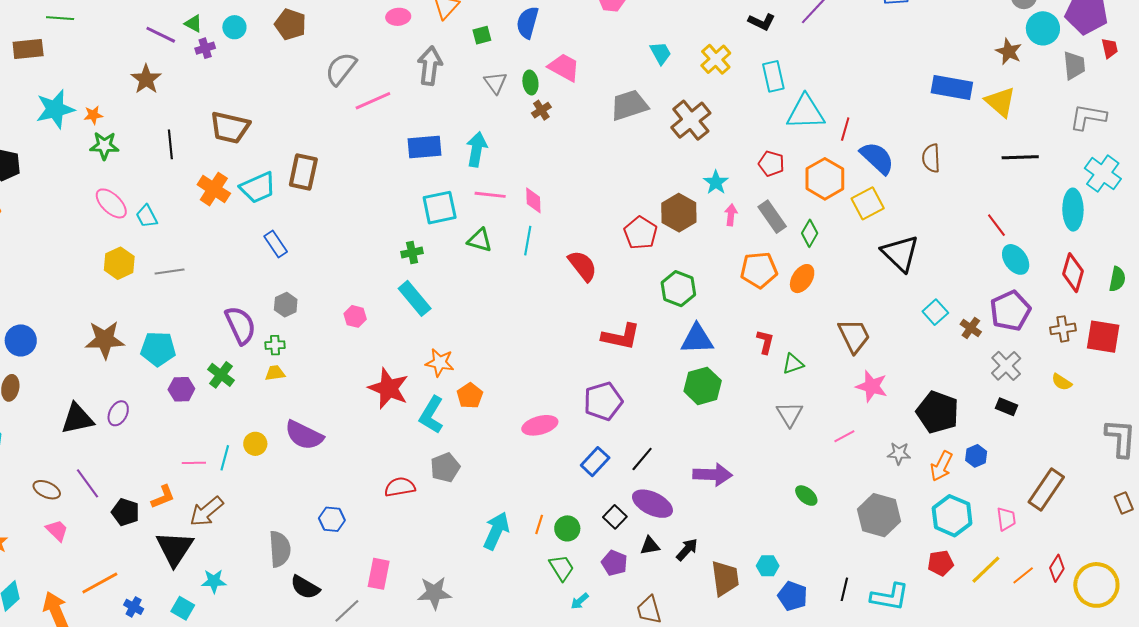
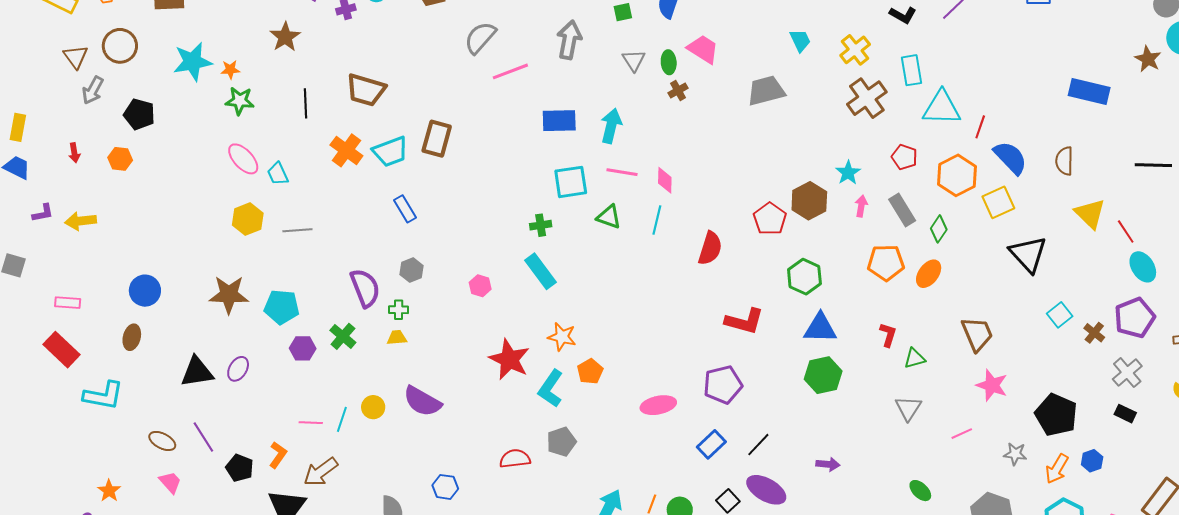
yellow triangle: (1000, 102) -> (1090, 214), moved
brown cross: (691, 120) -> (867, 98), moved
red semicircle: (583, 266) -> (710, 248), turned 52
purple arrow: (713, 475) -> (828, 464), size x0.6
orange L-shape: (163, 497) -> (278, 455), turned -36

